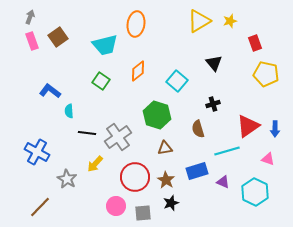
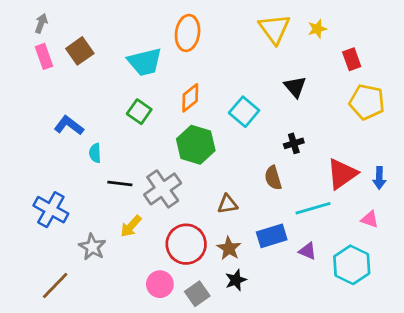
yellow triangle: (199, 21) -> (274, 29), turned -35
green hexagon: (157, 115) -> (196, 145), moved
gray square: (143, 213) -> (197, 294), turned -30

